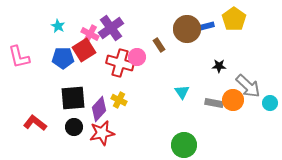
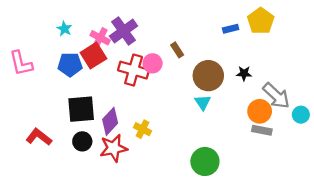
brown circle: (187, 29) -> (208, 76), moved
yellow cross: (119, 100) -> (143, 129), moved
gray rectangle: (214, 103) -> (262, 130), moved

